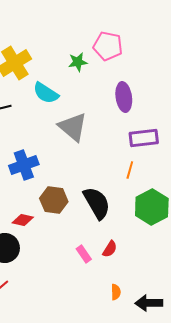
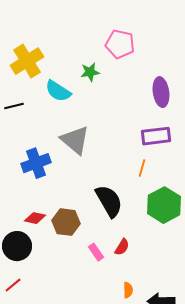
green star: (78, 62) -> (90, 72), moved
purple ellipse: (124, 97) -> (161, 92), moved
gray triangle: (73, 127) -> (75, 140), moved
brown hexagon: (54, 200) -> (66, 222), moved

